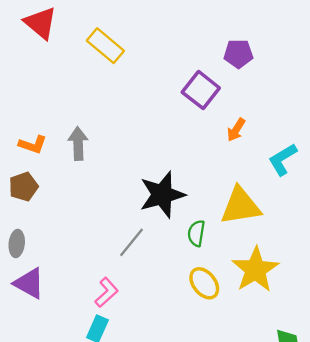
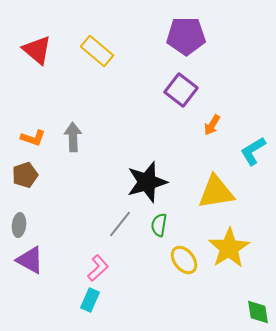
red triangle: (41, 23) -> (37, 50), moved
purple pentagon: (238, 54) -> (186, 36), moved, size x1.5
green semicircle: (196, 233) -> (159, 225), moved

